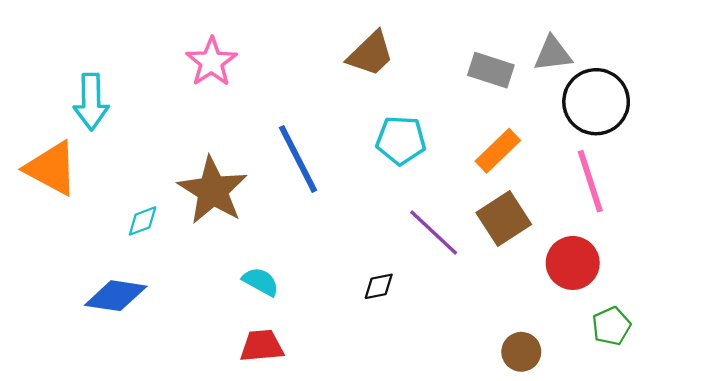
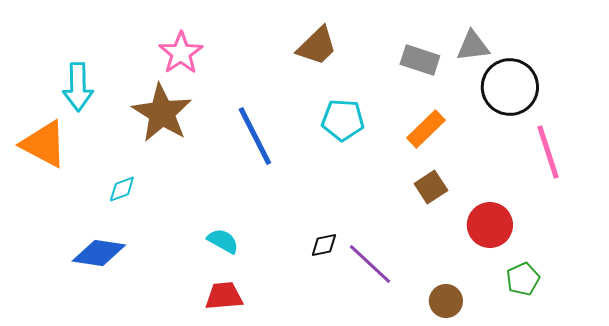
pink line: (590, 181) -> (548, 152), moved
brown star: (213, 190) -> (162, 113), moved
brown square: (504, 219) -> (431, 187), size x0.7
purple line: (434, 233) -> (370, 264), moved

